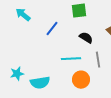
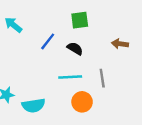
black semicircle: (86, 38) -> (75, 49), moved

